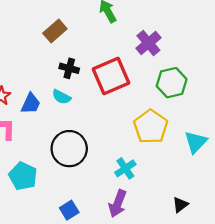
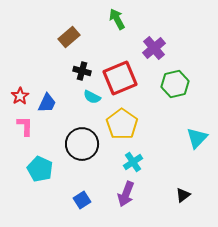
cyan semicircle: (62, 97) -> (92, 97), moved
yellow pentagon: (151, 127) -> (122, 124), moved

